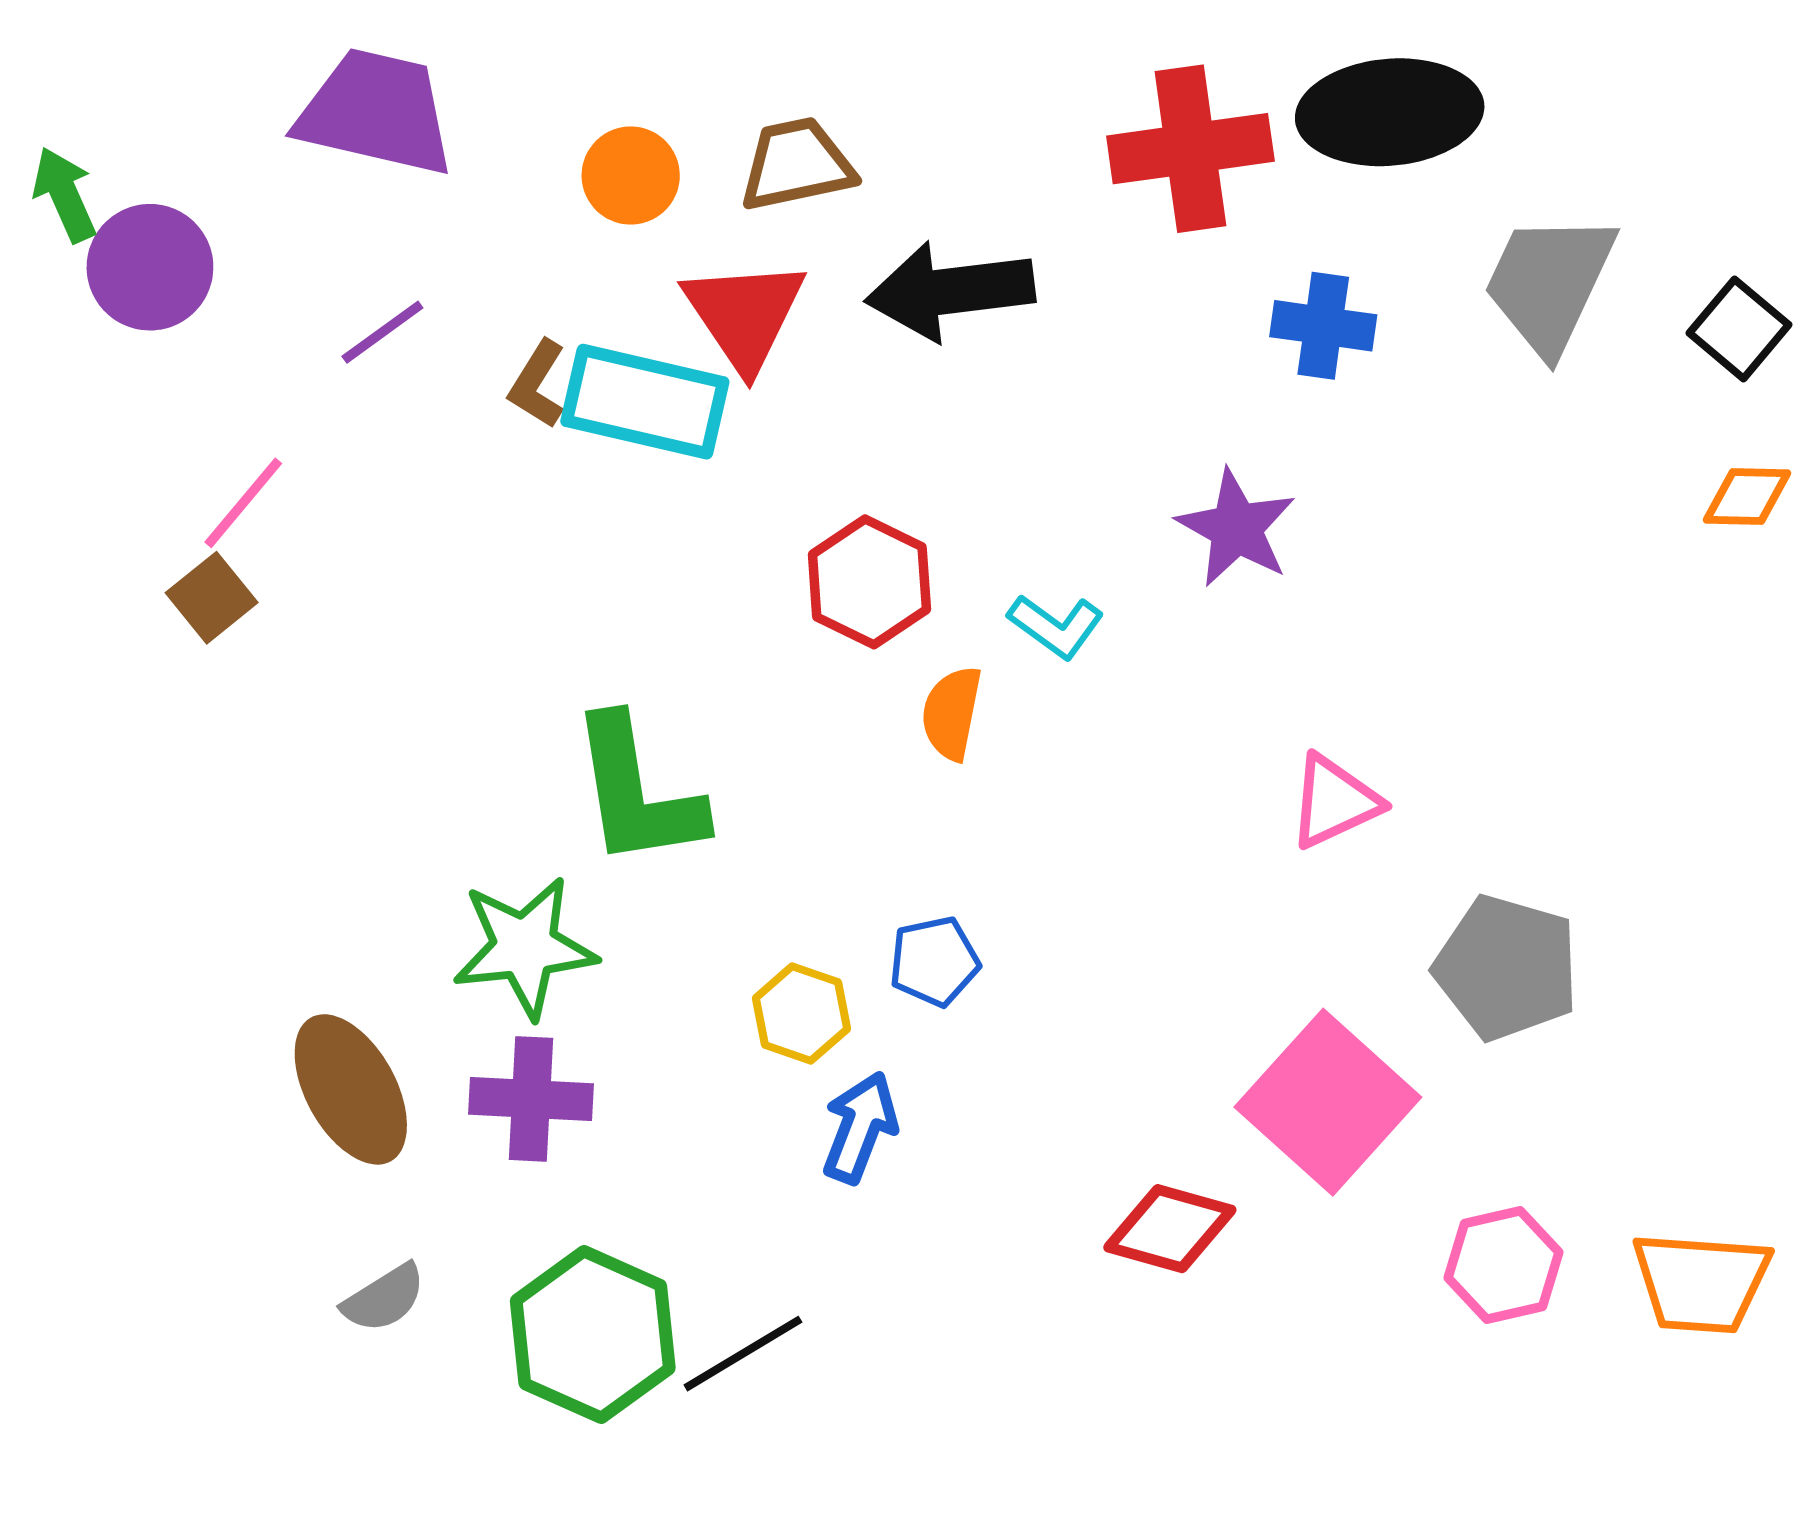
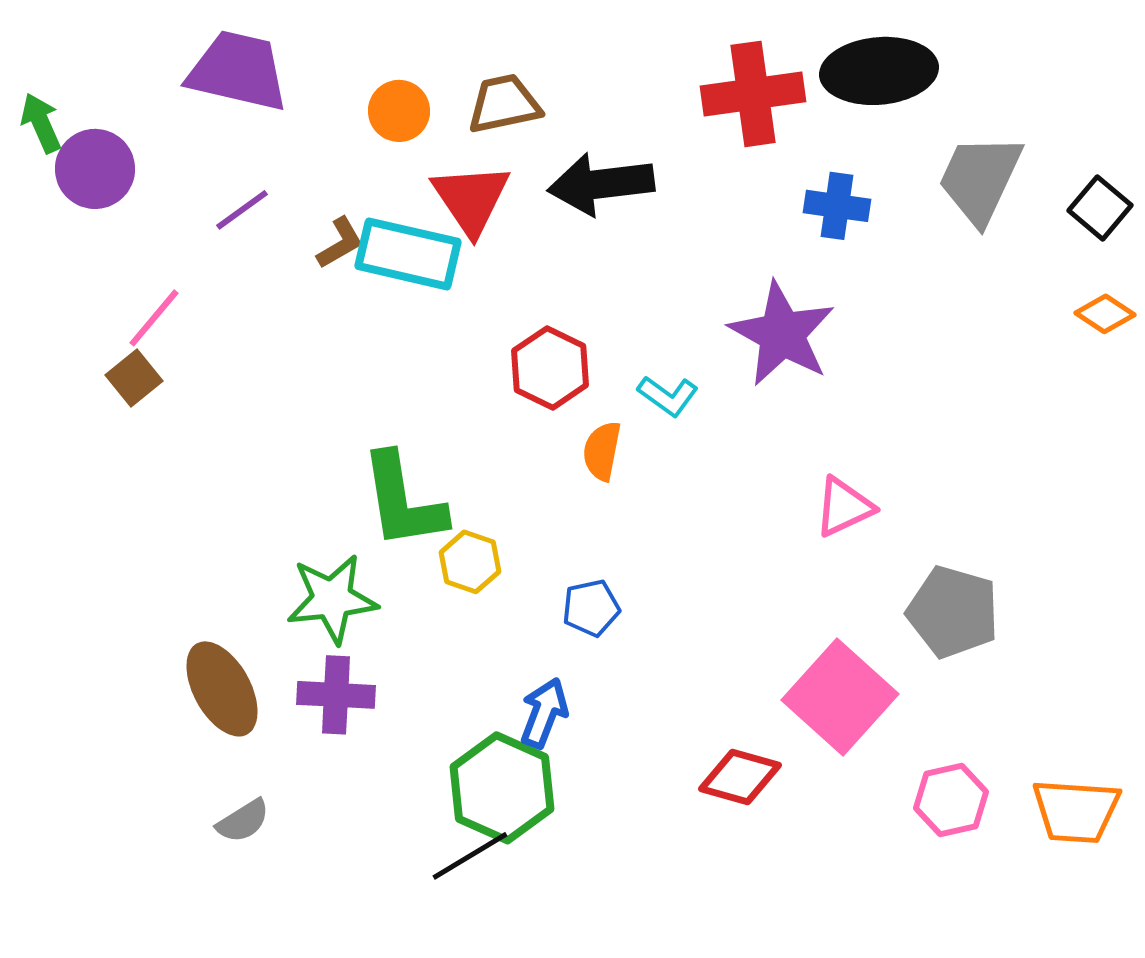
brown L-shape: (537, 384) -> (340, 243), turned -152
orange diamond: (1747, 496) -> (1105, 314), turned 32
purple star: (1236, 528) -> (782, 334), size x1.4
yellow hexagon: (801, 1014) -> (470, 562), moved
green hexagon: (593, 1335) -> (502, 788), moved

